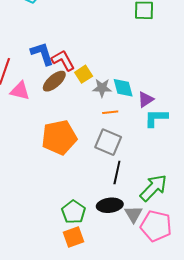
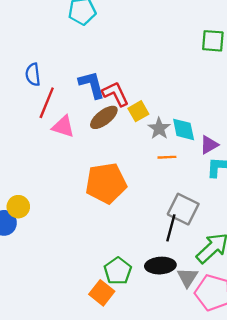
gray star: (102, 88) -> (159, 128), turned 30
gray square: (108, 142) -> (183, 209), moved
orange square: (74, 237) -> (102, 293), moved, turned -35

